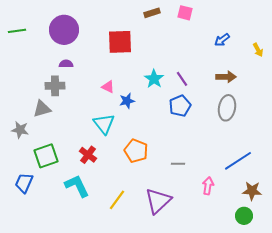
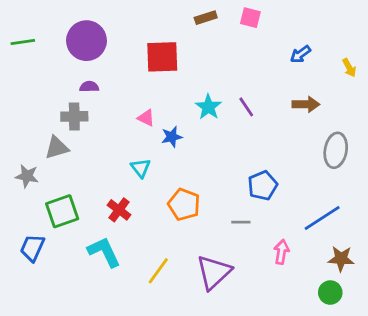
blue pentagon: (180, 106) -> (263, 186), moved
gray ellipse: (227, 108) -> (336, 150), moved
cyan triangle: (104, 124) -> (141, 168), size x0.7

